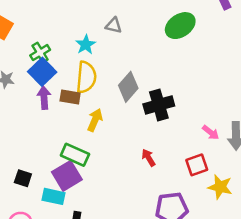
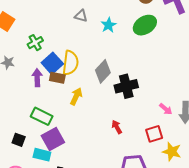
gray triangle: (114, 25) -> (81, 16), moved
cyan star: (86, 45) -> (109, 25), moved
blue square: (42, 72) -> (52, 63), moved
green rectangle: (75, 155) -> (42, 116), moved

